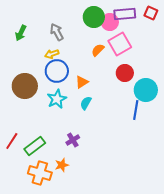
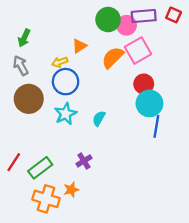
gray arrow: (57, 32) -> (21, 66), moved
orange semicircle: (98, 50) -> (113, 57), size x1.5
orange triangle: (82, 82) -> (79, 46), moved
cyan circle: (146, 90) -> (149, 103), moved

